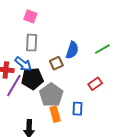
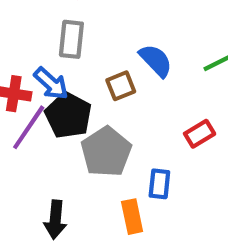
blue semicircle: (72, 50) -> (156, 60), turned -66
black pentagon: (32, 79) -> (68, 115), turned 30
orange rectangle: (55, 114) -> (132, 217), moved

